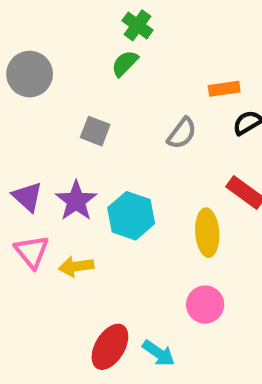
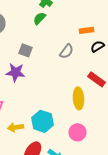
purple star: (76, 201) -> (16, 72), moved, turned -30
cyan hexagon: (131, 216) -> (42, 121), moved
yellow arrow: (76, 266) -> (16, 127), moved

